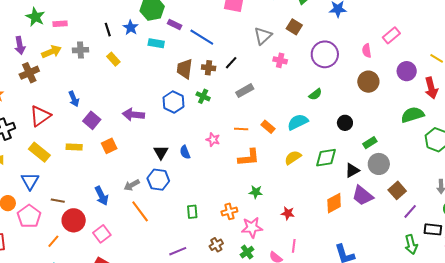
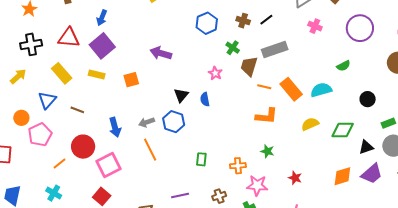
brown trapezoid: (185, 69) -> (249, 66), moved
gray rectangle: (245, 91) -> (275, 50), size x1.4
blue arrow: (74, 99) -> (102, 18), moved, turned 35
blue hexagon: (173, 102) -> (207, 23), moved
red triangle: (40, 116) -> (69, 38), turned 30
purple square: (92, 120) -> (102, 46), moved, size x1.4
orange rectangle: (268, 127) -> (291, 89), size x1.6
pink star: (213, 140) -> (215, 73), moved
purple trapezoid: (363, 196) -> (372, 174), turned -90
brown line: (58, 201) -> (77, 110), moved
pink square: (102, 234) -> (108, 165), size x1.4

